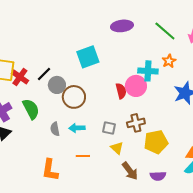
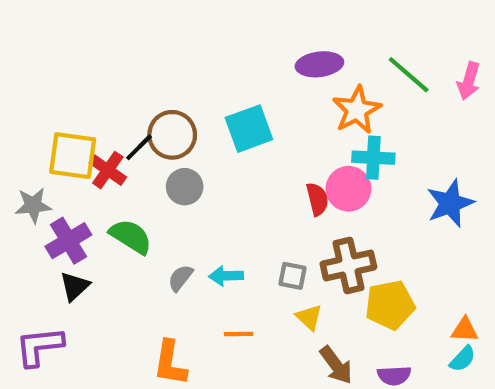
orange star: (169, 61) -> (357, 110), moved, size x1.6
black line: (44, 74) -> (139, 147), moved
brown circle: (74, 97) -> (172, 135), moved
green semicircle: (31, 109) -> (131, 236), turned -30
brown cross: (136, 123) -> (348, 266), size x1.4
gray semicircle: (55, 129) -> (180, 278), turned 48

